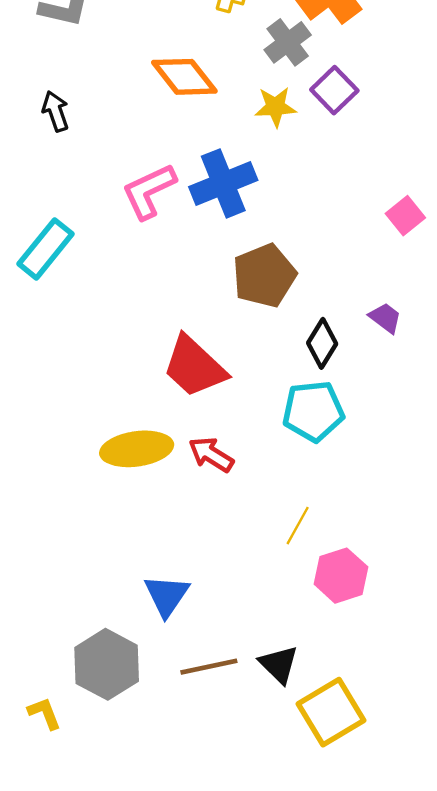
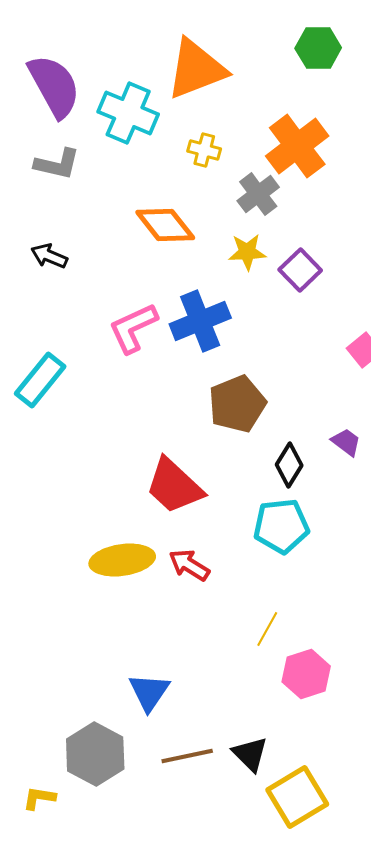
purple square: (334, 90) -> (300, 270), moved
black arrow: (56, 111) -> (49, 256), turned -48
yellow L-shape: (44, 713) -> (39, 798), turned -60

